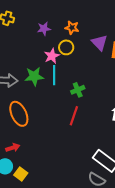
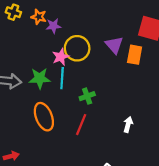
orange star: (72, 28) -> (39, 17), moved
yellow circle: (66, 47) -> (77, 48), size x1.5
orange ellipse: (19, 114) -> (44, 117), moved

